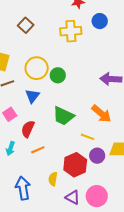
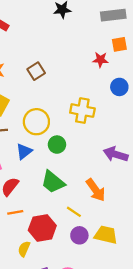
yellow cross: (71, 31) -> (82, 111), moved
green circle: (58, 75) -> (57, 145), moved
red hexagon: (75, 165) -> (42, 228), moved

